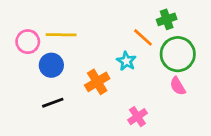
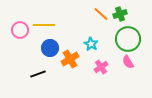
orange line: (143, 37) -> (101, 14), moved
blue circle: (51, 65) -> (50, 48), moved
pink cross: (137, 117) -> (101, 67), moved

